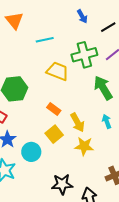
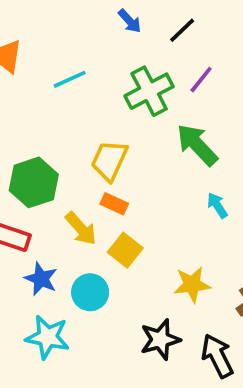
yellow trapezoid: (58, 71) -> (109, 161), moved, turned -75
yellow arrow: (77, 122) -> (81, 229), moved
yellow star: (84, 146) -> (192, 284), moved

